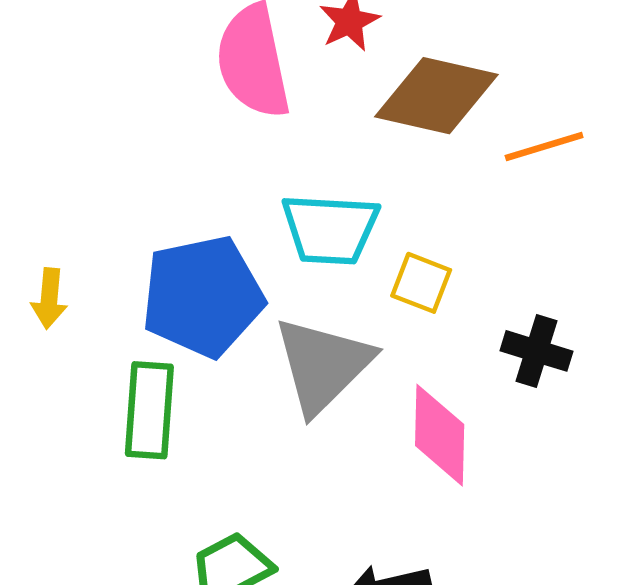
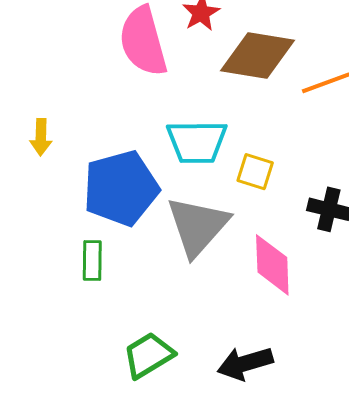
yellow arrow: (49, 298) -> (41, 137), moved
green rectangle: (149, 410) -> (92, 261), size x0.7

